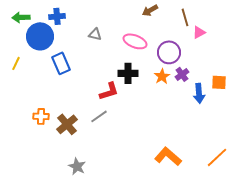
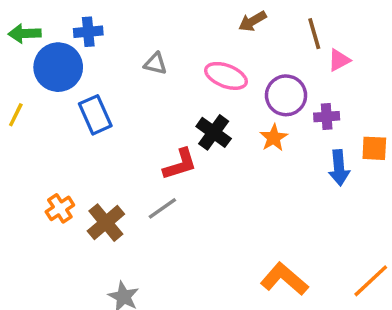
black cross: (128, 73) -> (214, 132), turned 36
purple cross: (182, 74) -> (327, 117), moved, turned 32
orange cross: (41, 116) -> (60, 208), turned -35

